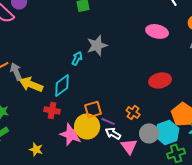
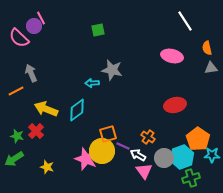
gray star: (97, 45) -> (112, 70), turned 30
cyan arrow: (77, 58) -> (92, 83), turned -120
gray arrow: (16, 71) -> (31, 73), moved
red cross: (52, 110) -> (36, 131), moved, turned 35
white arrow: (113, 133) -> (138, 155), moved
yellow star: (36, 149) -> (47, 167), moved

